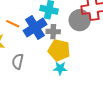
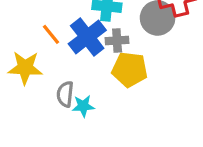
orange line: (13, 24) -> (51, 34), turned 32
cyan star: (60, 68) -> (83, 106), moved

